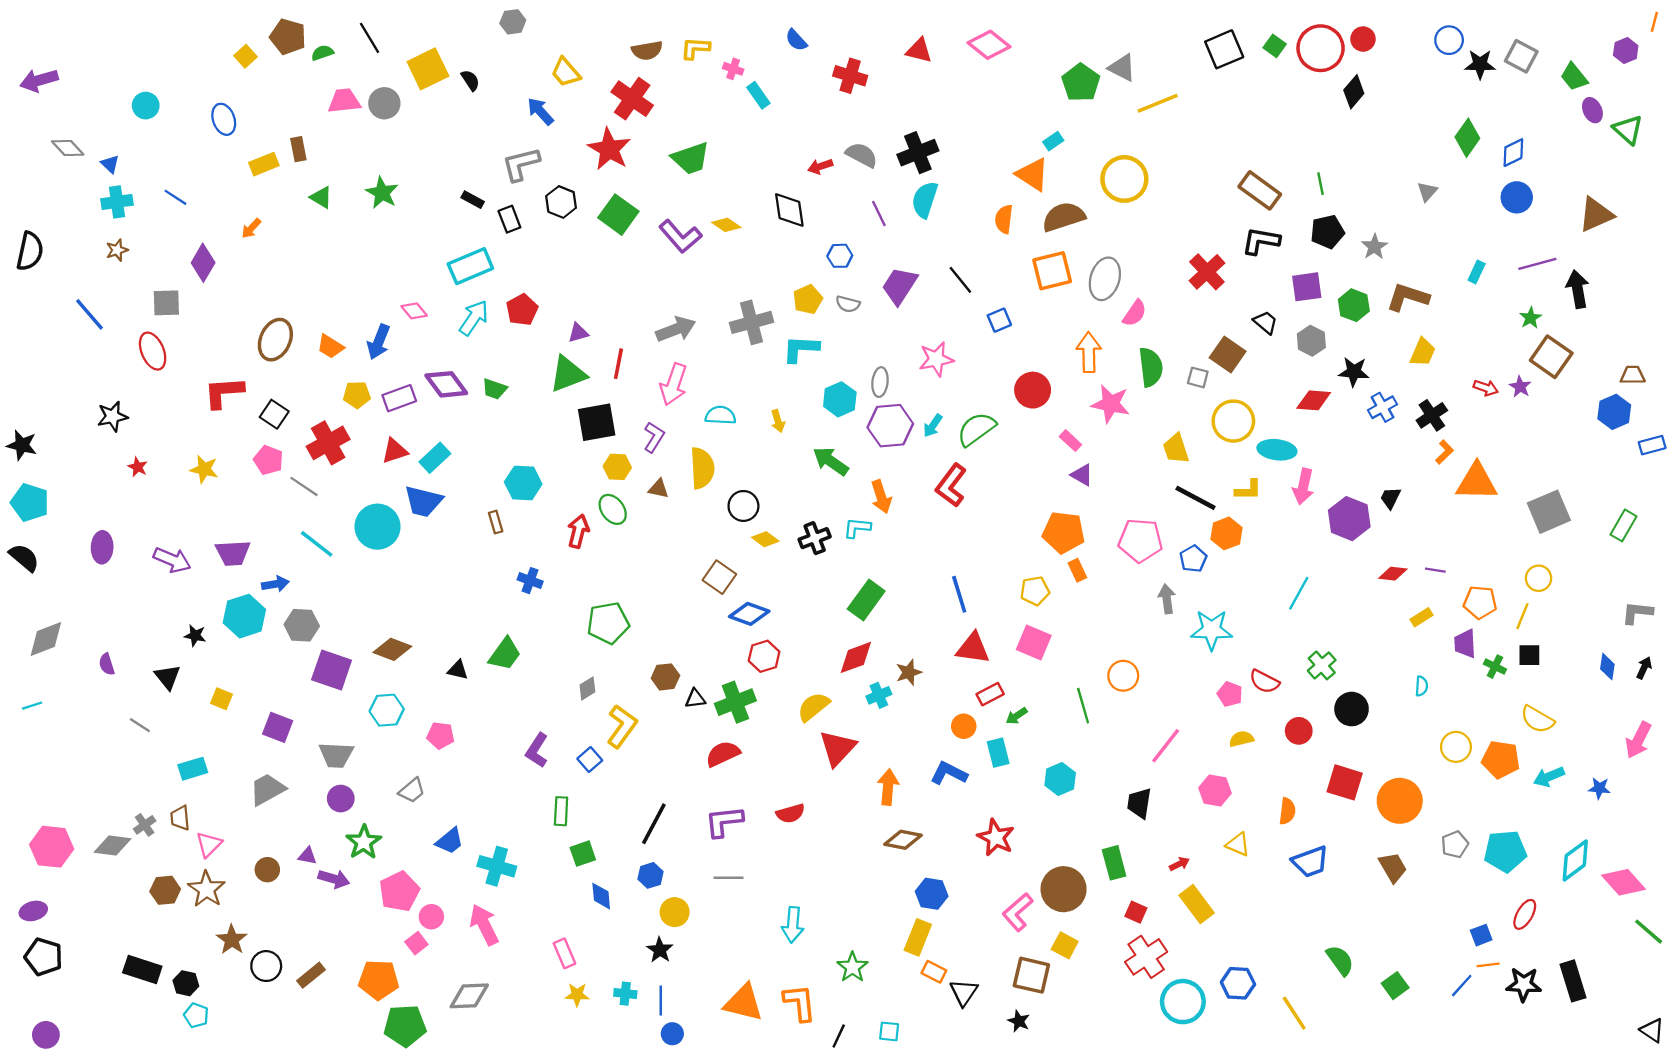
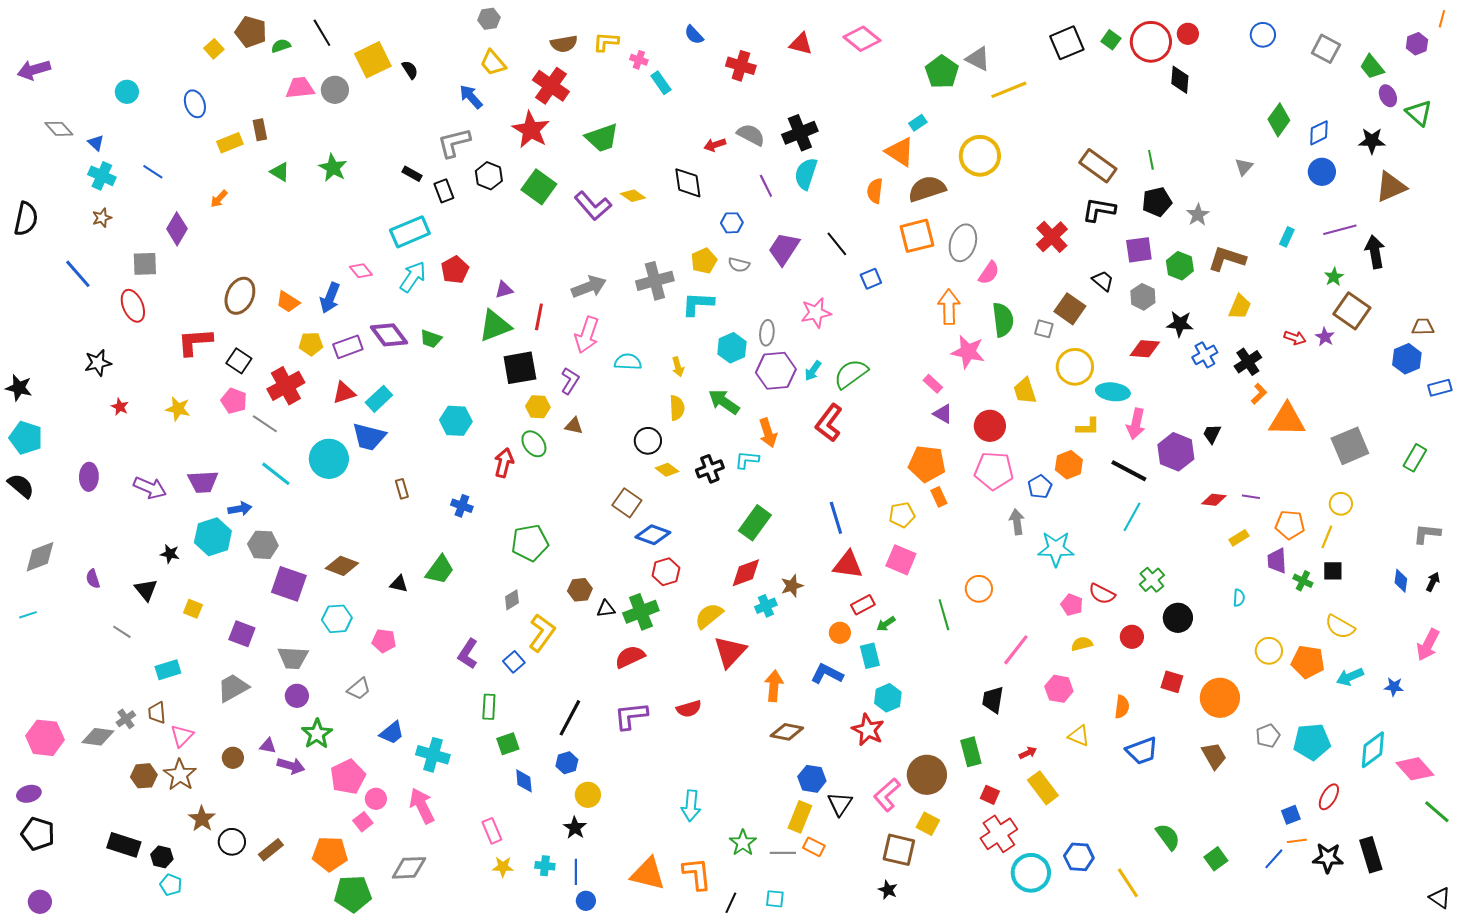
gray hexagon: (513, 22) -> (489, 19), moved
black star: (1480, 64) -> (1372, 141), moved
black diamond: (1354, 92) -> (1180, 80), turned -36
cyan cross: (117, 202) -> (102, 176), turned 32
red circle: (1033, 390) -> (990, 426), moved
yellow semicircle: (702, 468) -> (677, 408), moved, size x0.7
black line: (1195, 498) -> (1129, 471), moved
brown rectangle: (496, 522) -> (402, 489), moved
cyan hexagon: (1060, 779) -> (888, 698), moved
red square: (1345, 782) -> (1172, 682), size x0.7
gray line: (729, 878) -> (783, 853), moved
black triangle: (964, 992) -> (840, 804), moved

